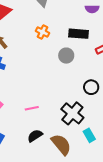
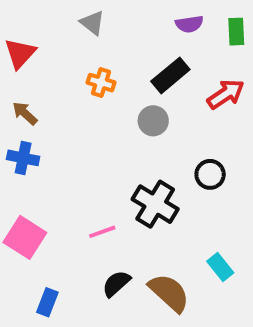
black rectangle: (79, 34) -> (170, 75), turned -36
black cross: (72, 113) -> (155, 204), moved

